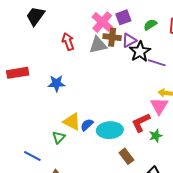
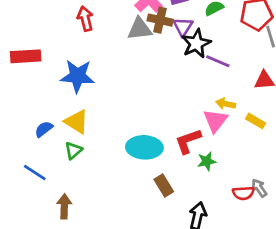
purple triangle: (129, 40) -> (183, 27), turned -35
red arrow: (68, 42) -> (85, 19), moved
blue star: (56, 83) -> (77, 76), size x1.4
yellow triangle: (72, 122) -> (77, 122), moved
blue semicircle: (87, 125) -> (44, 129), moved

